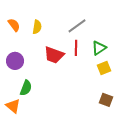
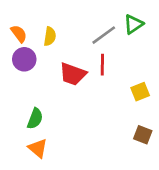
green triangle: (99, 48) -> (133, 24), moved
purple circle: (15, 61) -> (24, 59), moved
orange triangle: (13, 106) -> (38, 148), moved

